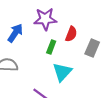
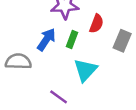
blue arrow: (15, 33) -> (46, 40), moved

